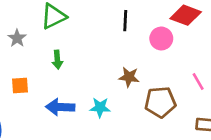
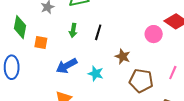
black line: (125, 21) -> (98, 32), moved
pink line: (198, 82) -> (173, 73), turned 40
blue arrow: (60, 107) -> (67, 66), turned -45

